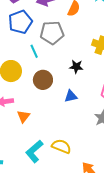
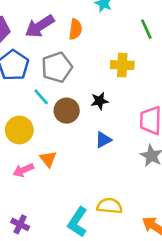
brown circle: (43, 80) -> (67, 111), moved
orange triangle: (23, 116) -> (48, 159), moved

